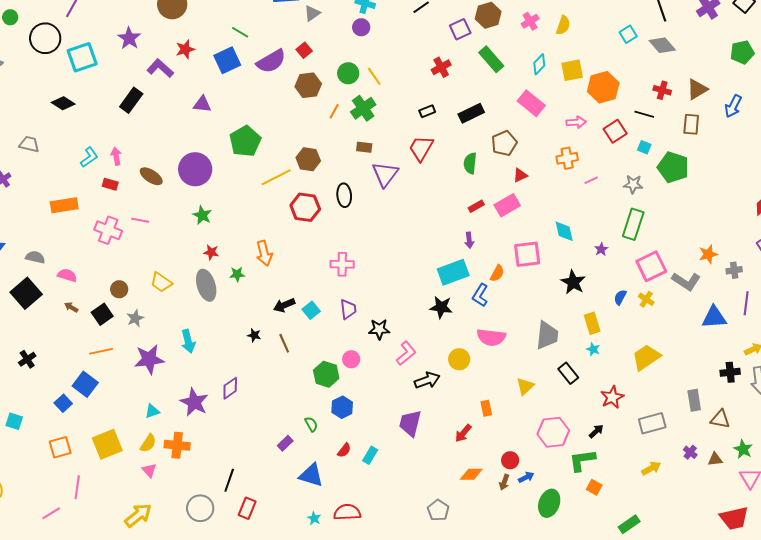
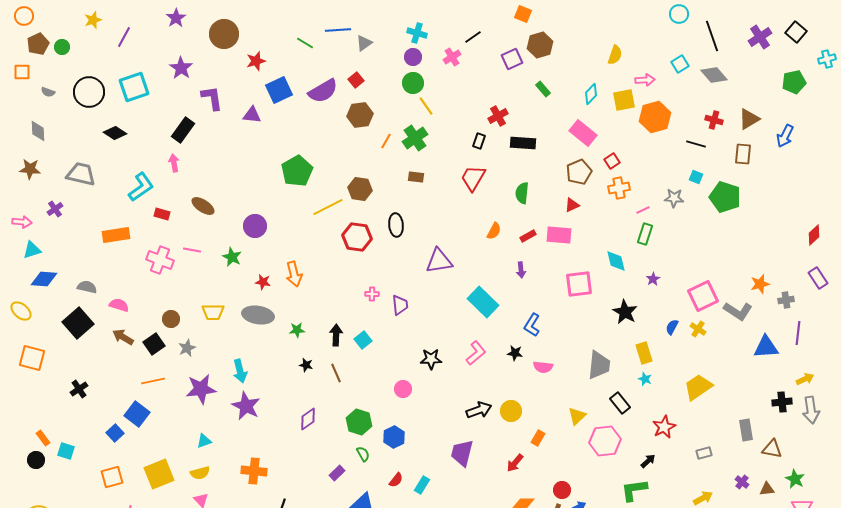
pink cross: (530, 21) -> (452, 57), moved
green line: (240, 32) -> (305, 43), moved
black circle: (45, 38) -> (89, 92), moved
red star: (185, 49) -> (256, 61), moved
green rectangle: (491, 59) -> (543, 89), size x0.6
red cross: (441, 67) -> (498, 116), moved
purple L-shape: (160, 68) -> (212, 98), turned 40
green circle: (348, 73) -> (413, 83), moved
purple triangle: (202, 104) -> (252, 115), moved
black rectangle: (427, 111) -> (479, 141), turned -49
black rectangle: (471, 113) -> (523, 143), turned 30
pink arrow: (576, 122) -> (645, 80), moved
red square: (615, 131) -> (612, 161), moved, size x0.7
brown pentagon: (504, 143) -> (579, 172), moved
gray trapezoid: (29, 144) -> (81, 174), size x1.4
pink arrow: (116, 156) -> (174, 163), moved
cyan L-shape: (89, 157) -> (141, 187), size x1.4
purple circle: (195, 169) -> (255, 226), moved, size x0.7
purple triangle: (385, 174) -> (439, 261), moved, turned 44
gray star: (633, 184) -> (674, 198), moved
pink rectangle: (507, 205) -> (559, 235), turned 35
green star: (202, 215) -> (232, 257), moved
green rectangle: (633, 224) -> (645, 234), moved, size x0.7
orange arrow: (264, 253) -> (294, 274), moved
pink cross: (342, 264) -> (372, 294), moved, size x0.6
cyan rectangle: (453, 272) -> (483, 302), moved, turned 64
orange semicircle: (497, 273) -> (494, 231), moved
green star: (237, 274) -> (297, 330), moved
yellow trapezoid: (161, 282) -> (213, 312), turned -35
gray ellipse: (206, 285) -> (258, 315), turned -64
black arrow: (284, 305) -> (336, 335), turned 115
brown arrow: (71, 307) -> (123, 337), size x1.5
black star: (441, 307) -> (515, 353), moved, size x0.7
purple trapezoid: (348, 309) -> (400, 305), moved
pink semicircle: (491, 337) -> (543, 367), size x0.7
pink L-shape: (406, 353) -> (476, 353), moved
yellow circle: (459, 359) -> (511, 411), moved
green hexagon: (326, 374) -> (359, 422), moved
purple diamond: (230, 388) -> (308, 419), moved
purple star: (194, 402) -> (246, 406), moved
orange rectangle: (486, 408) -> (538, 438), turned 42
gray rectangle: (652, 423) -> (704, 453), size x0.6
pink hexagon: (553, 432) -> (605, 441), moved
yellow semicircle: (148, 443) -> (200, 473), turned 42
orange cross: (177, 445) -> (254, 471), moved

